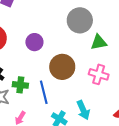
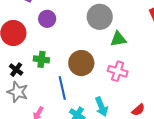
purple circle: (34, 42) -> (47, 19), moved
green cross: (20, 85) -> (41, 59), moved

